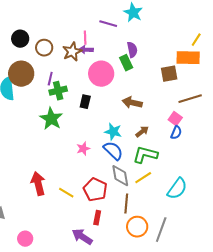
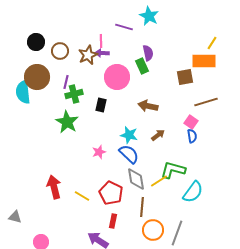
blue semicircle: (176, 133) -> (192, 136), turned -32
green L-shape: (145, 155) -> (173, 170), moved

